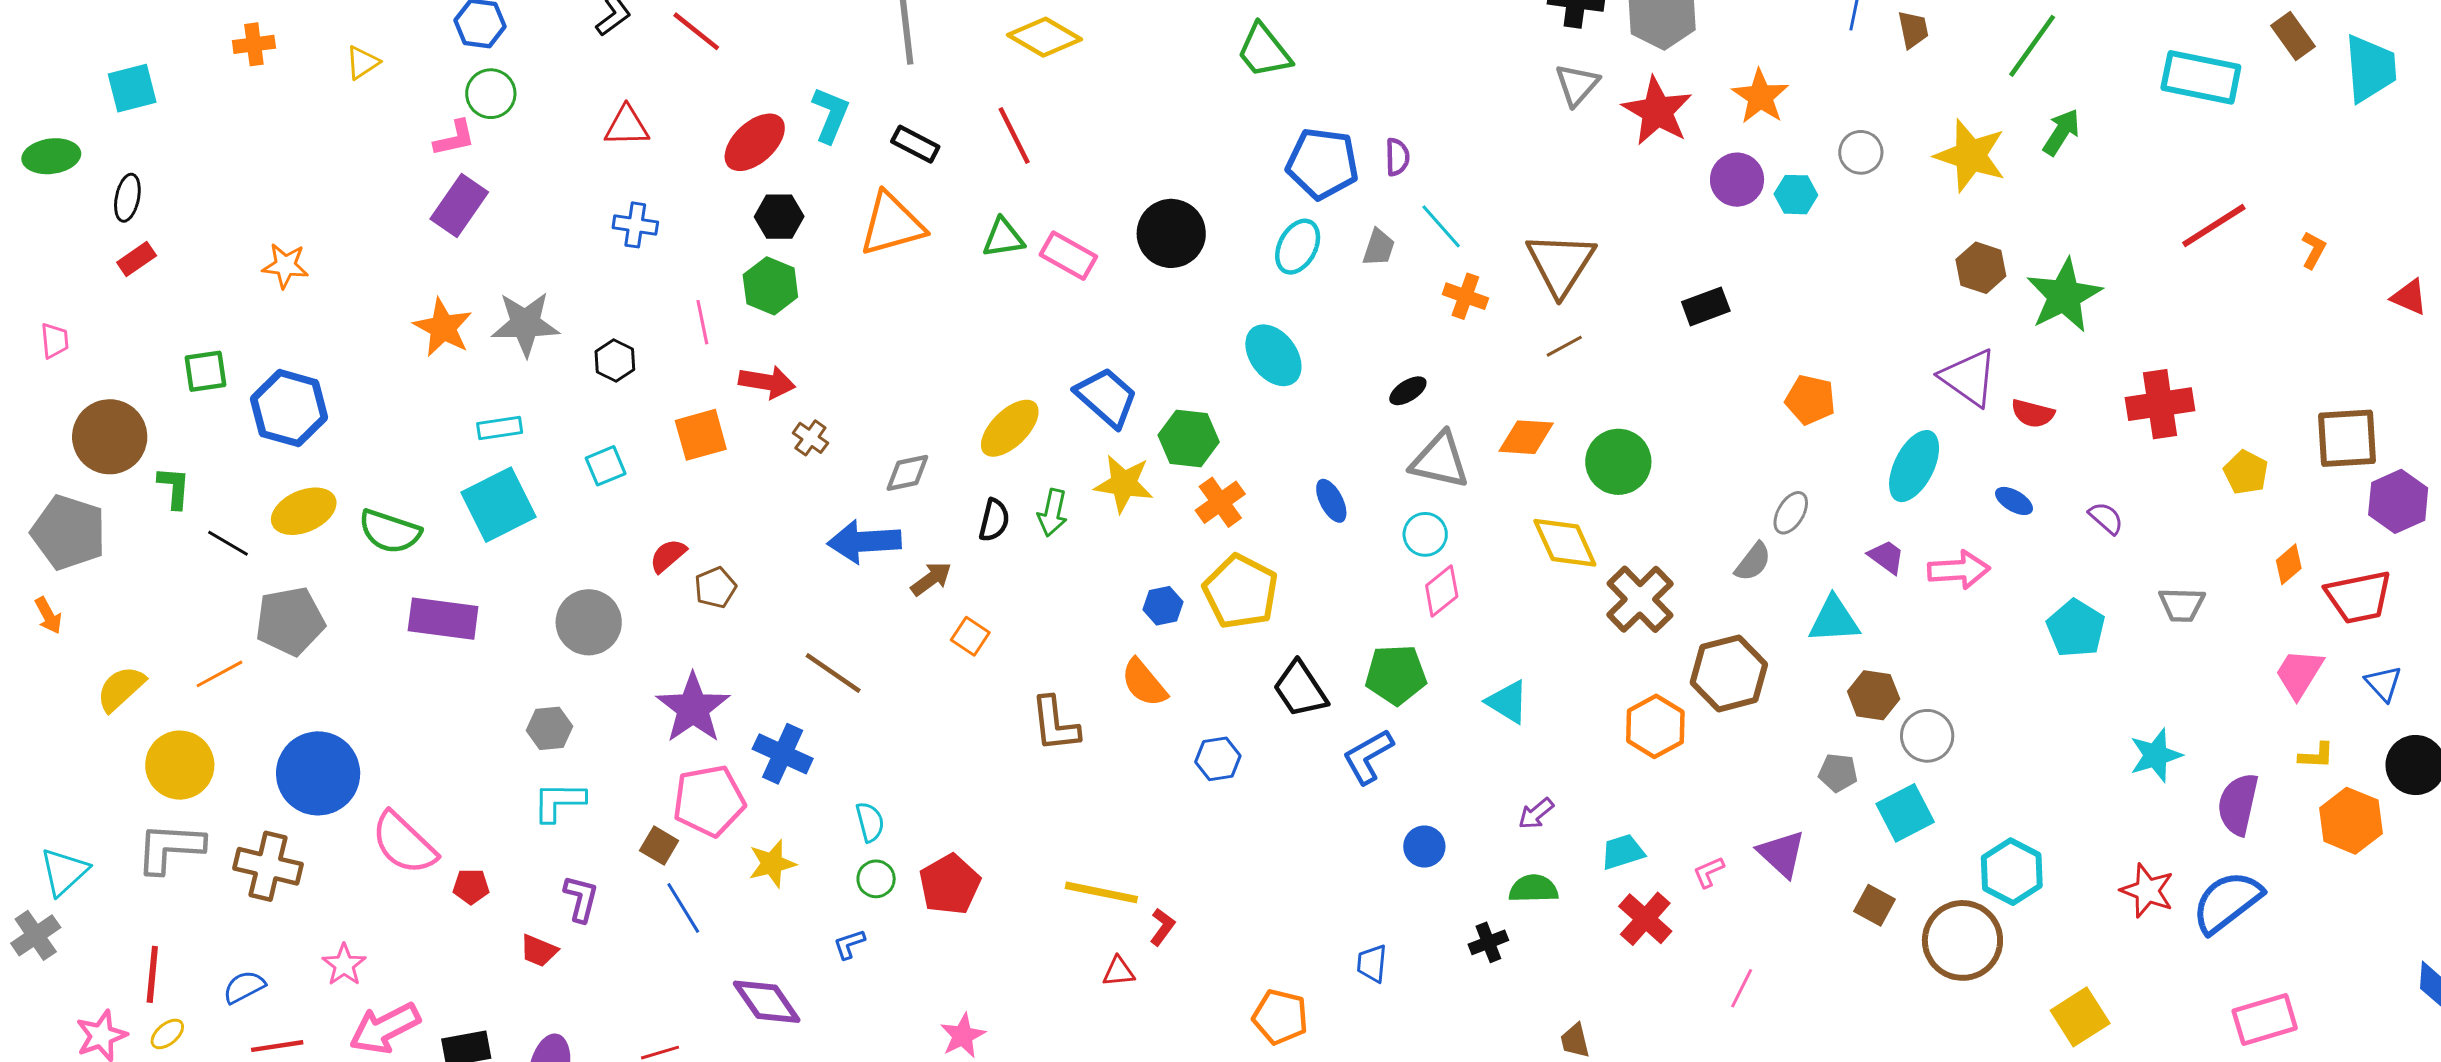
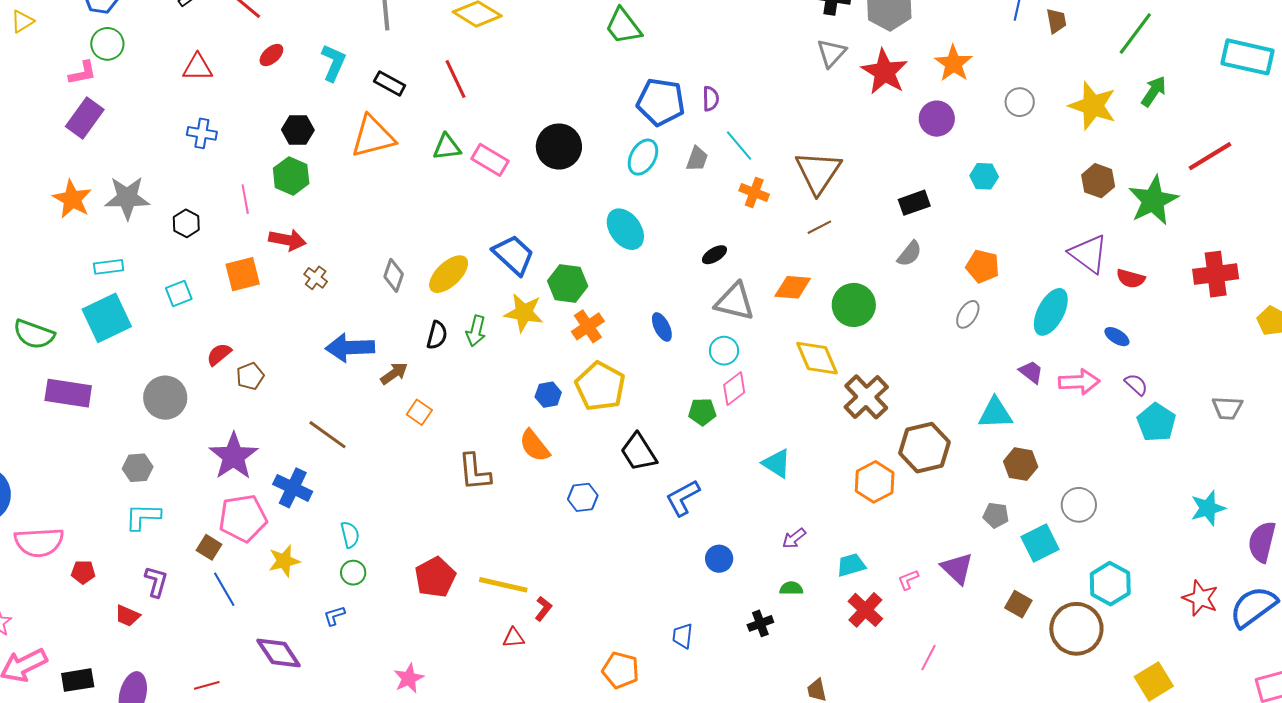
red ellipse: (755, 142) -> (271, 55), moved, size x0.6
cyan hexagon: (1796, 195) -> (984, 176), moved
red line: (2214, 226) -> (1210, 156), moved
gray diamond: (907, 473) -> (394, 275), moved, turned -60
gray ellipse: (1791, 513) -> (968, 314), moved
purple semicircle: (2106, 518) -> (1136, 384), moved
gray semicircle: (1753, 562) -> (909, 254), moved
green pentagon: (1396, 675) -> (702, 412), moved, size x0.7
gray circle: (1927, 736) -> (1079, 505), moved
pink semicircle: (404, 843) -> (39, 542), turned -48
red pentagon: (950, 884) -> (435, 577), moved
green semicircle: (1533, 889) -> (791, 588), size x0.7

